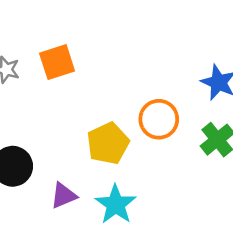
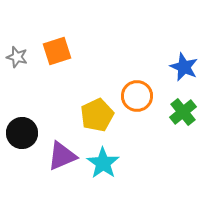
purple triangle: (63, 195) -> (62, 156), size x1.4

